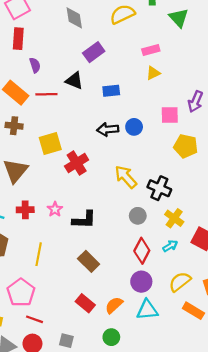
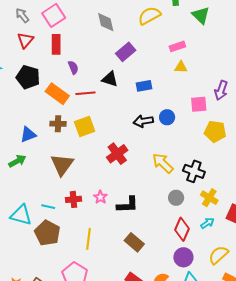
yellow triangle: (153, 73) -> (181, 67), turned 32
yellow square: (50, 144) -> (85, 127), moved

